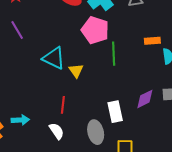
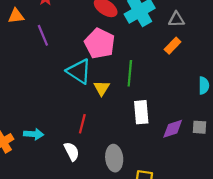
pink pentagon: (95, 30) -> (100, 44), moved
orange rectangle: (152, 41) -> (173, 46), moved, turned -49
green line: (114, 54) -> (130, 73), moved
white rectangle: (115, 112) -> (141, 112), moved

